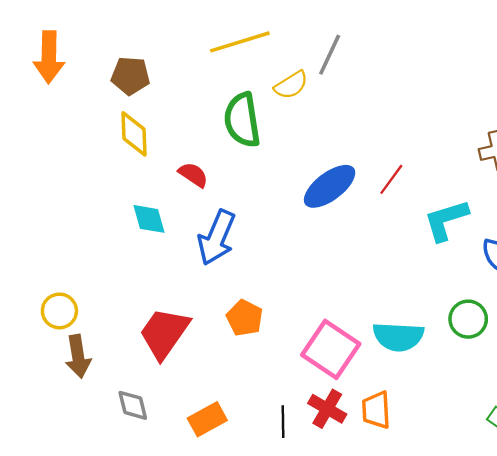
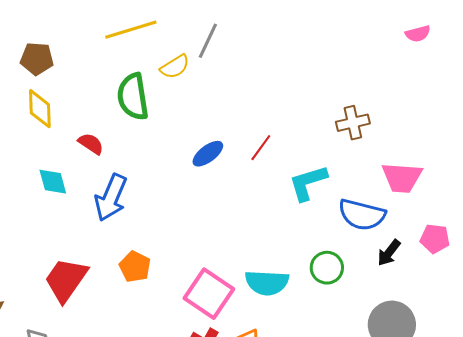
blue ellipse: (330, 186) -> (208, 154), size x0.7

